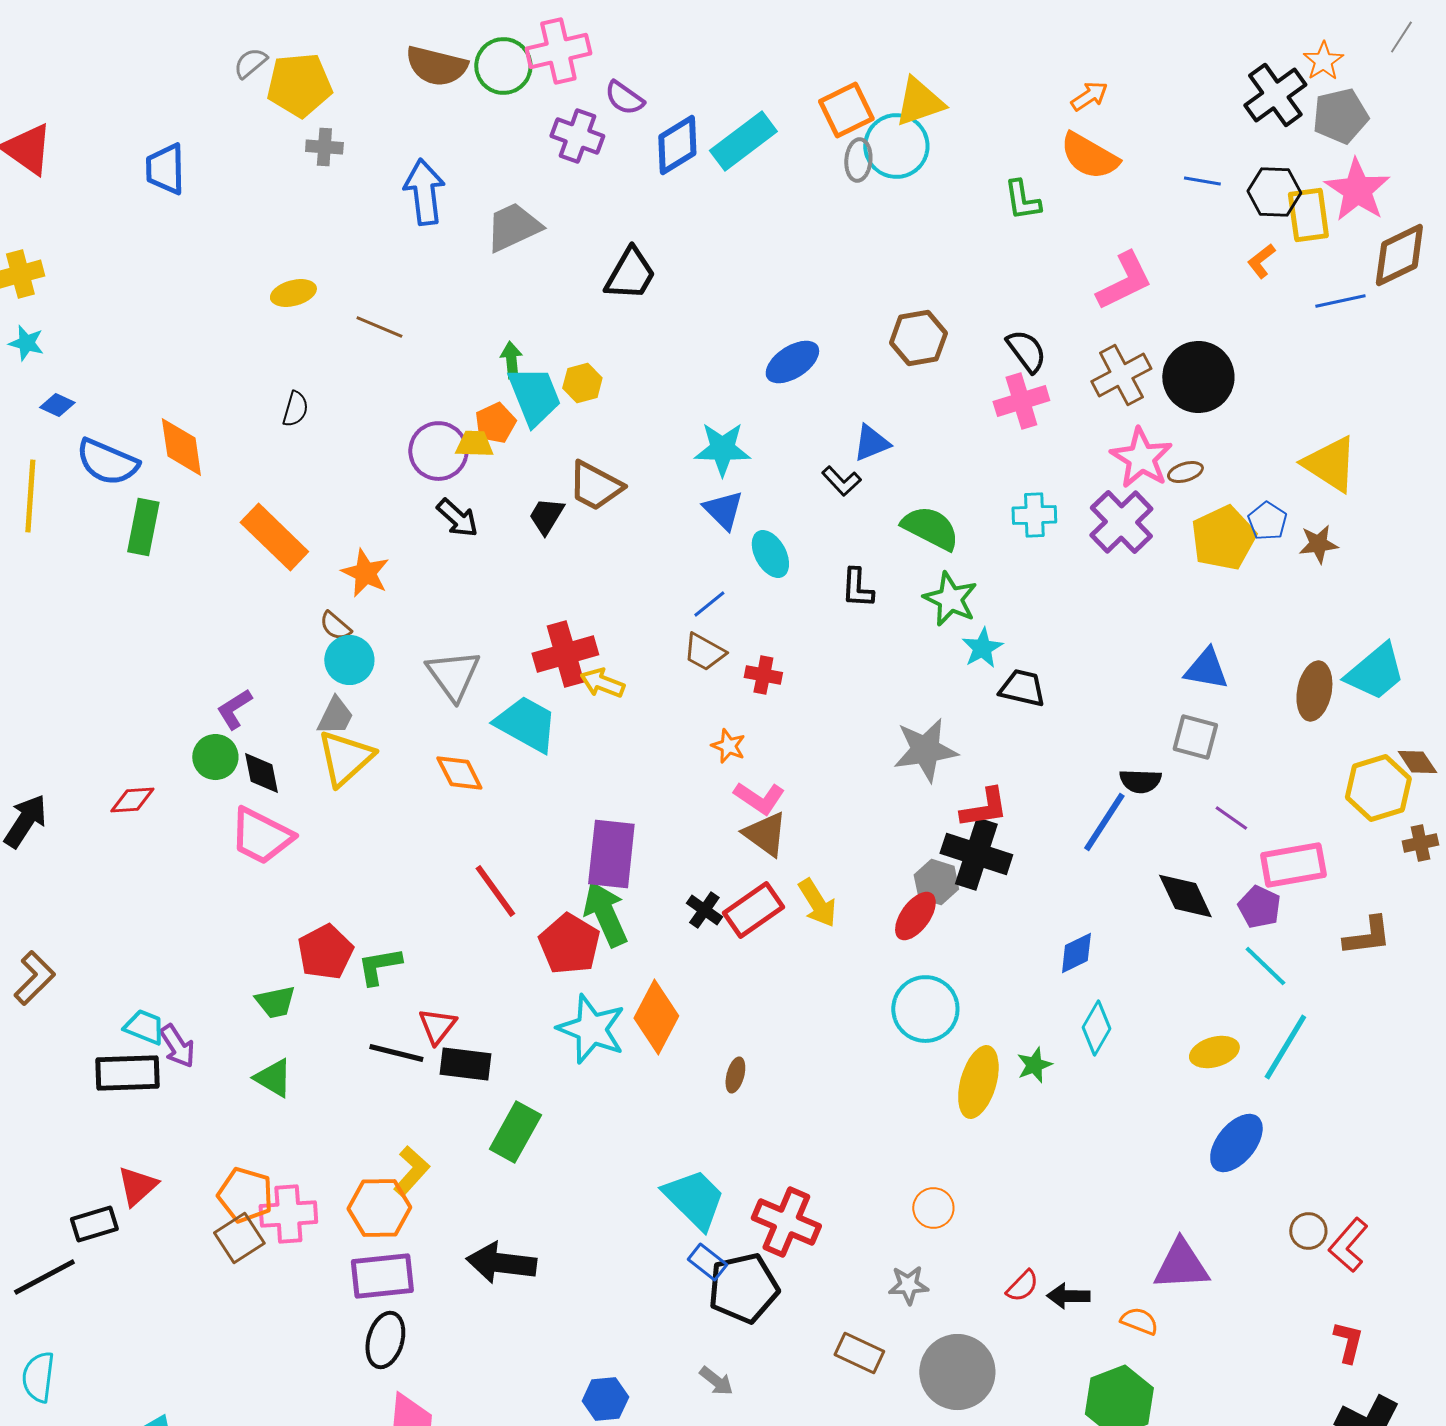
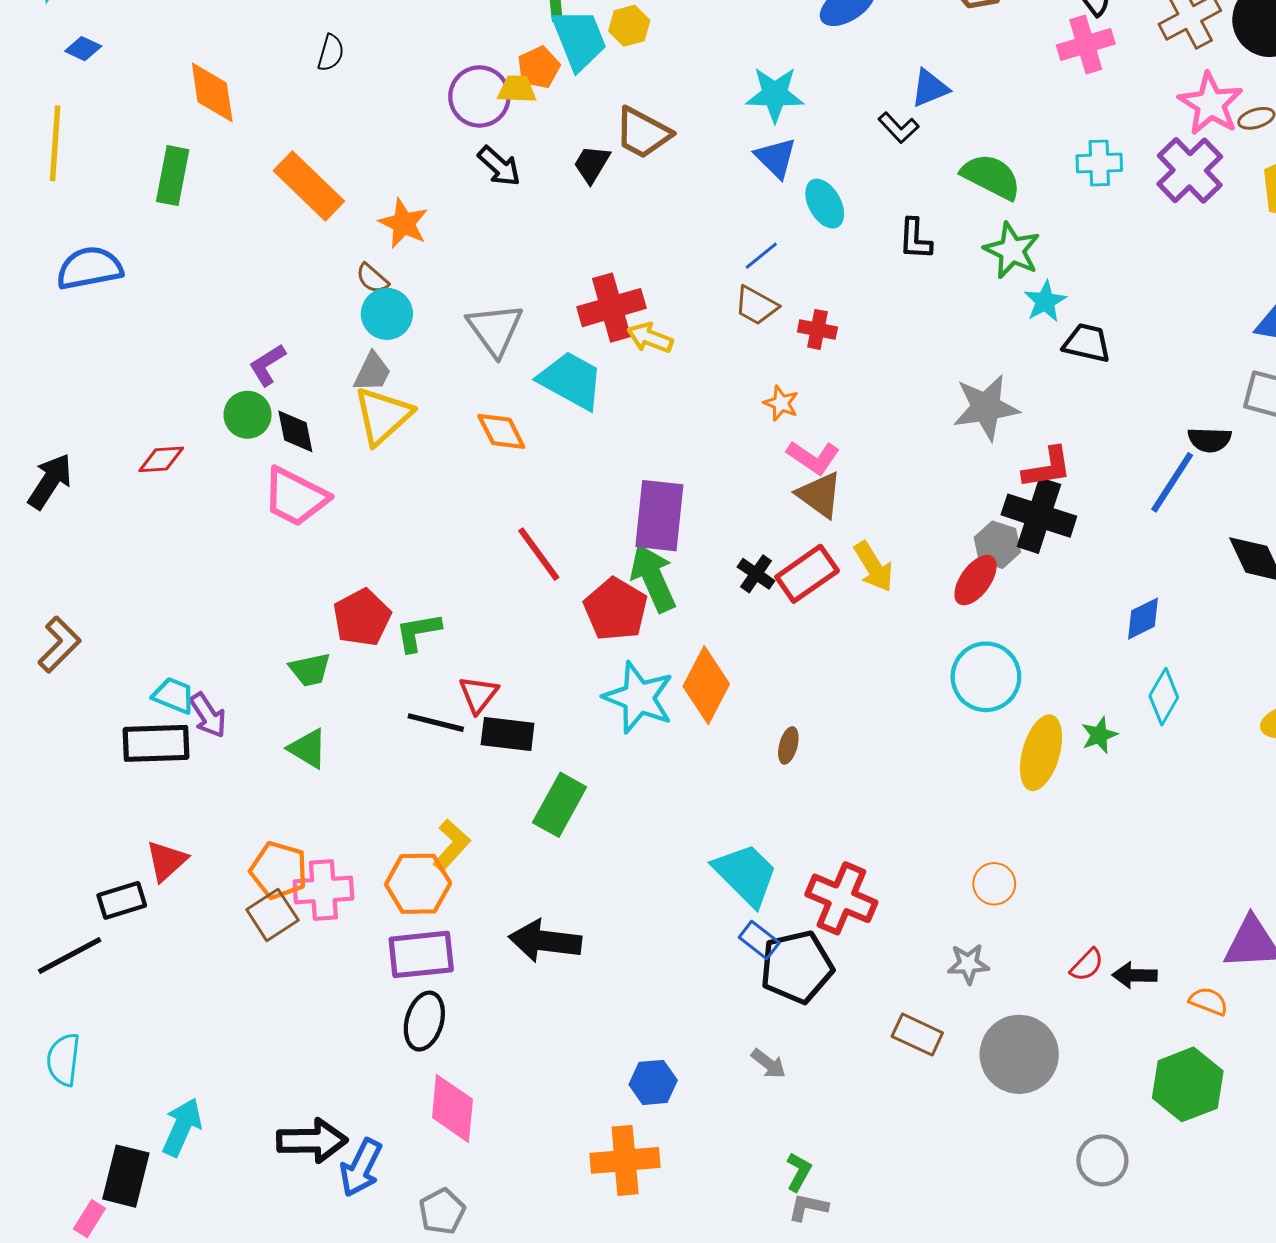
blue semicircle: (107, 462) -> (89, 268), moved, turned 146

